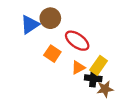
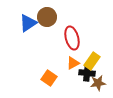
red ellipse: (77, 41) -> (72, 38), turned 40
orange square: (52, 54) -> (49, 78), moved

